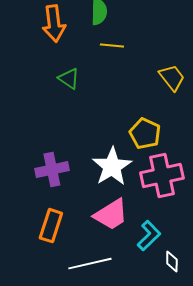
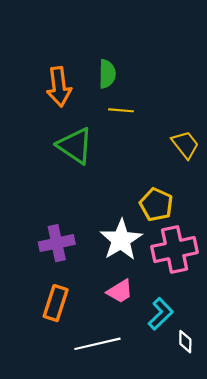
green triangle: (69, 79) -> (75, 146), size x1.6
pink trapezoid: (111, 215) -> (120, 291), size x0.7

